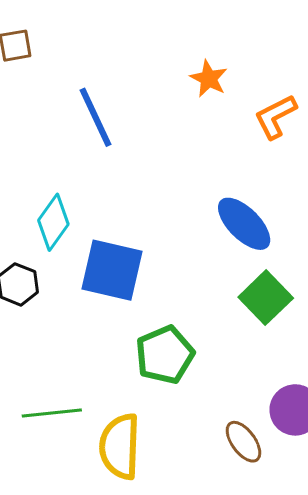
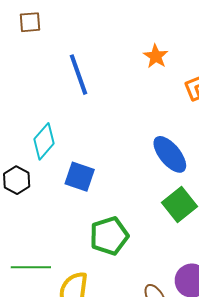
blue square: (112, 270) -> (80, 177), size x0.7

